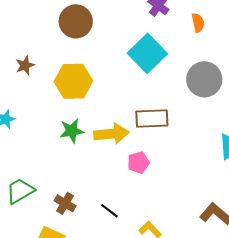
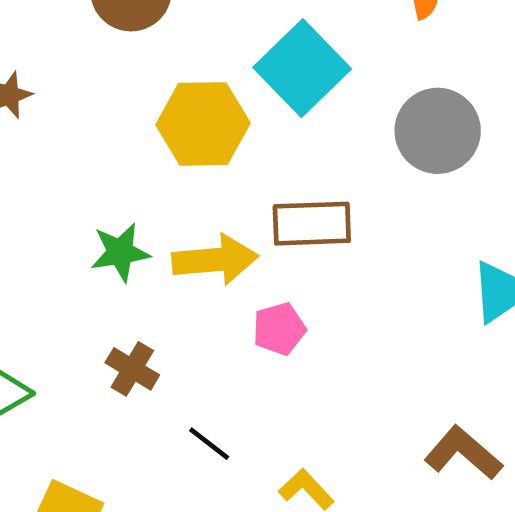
yellow hexagon: (73, 81) -> (203, 124), moved
brown cross: (65, 203) -> (132, 369), moved

